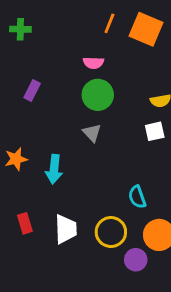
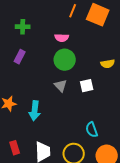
green cross: (20, 29) -> (23, 27), moved
white square: (155, 131) -> (87, 86), moved

